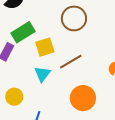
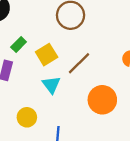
green rectangle: (23, 32) -> (19, 44), size x0.6

